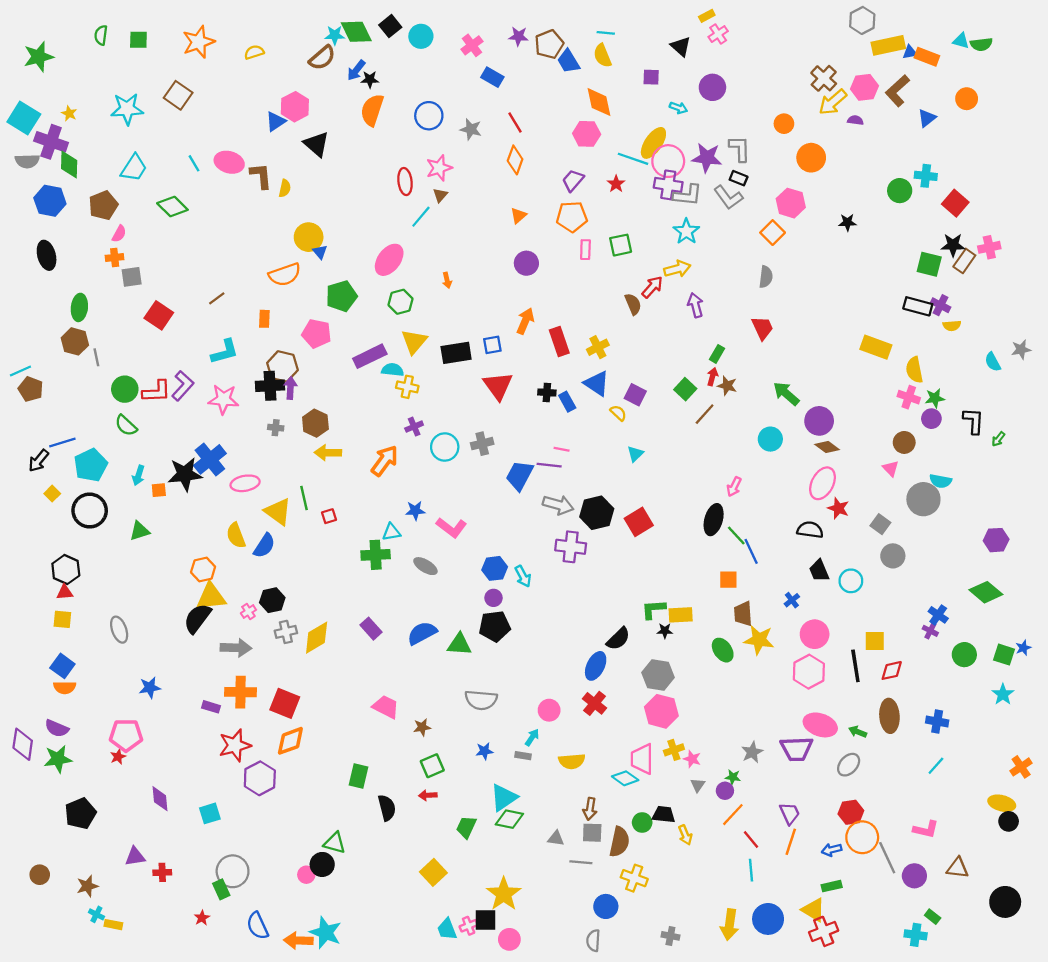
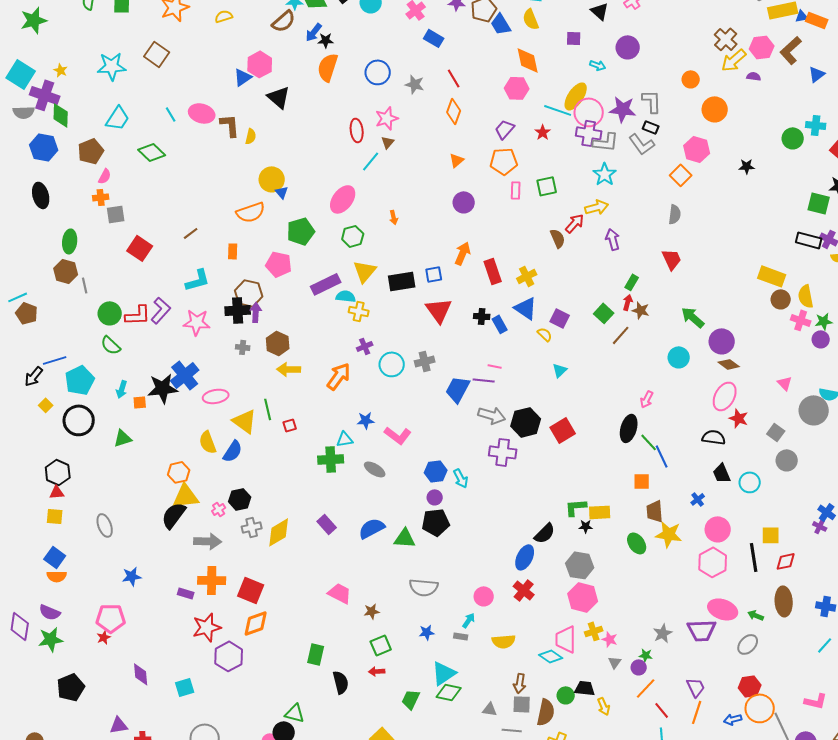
brown circle: (904, 442) -> (781, 299), moved

